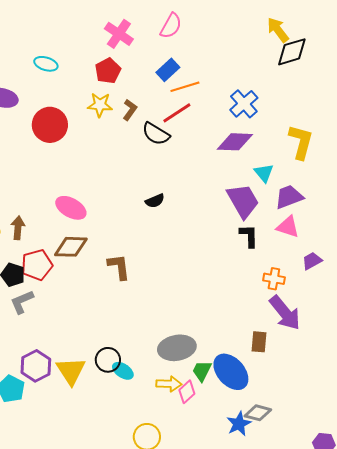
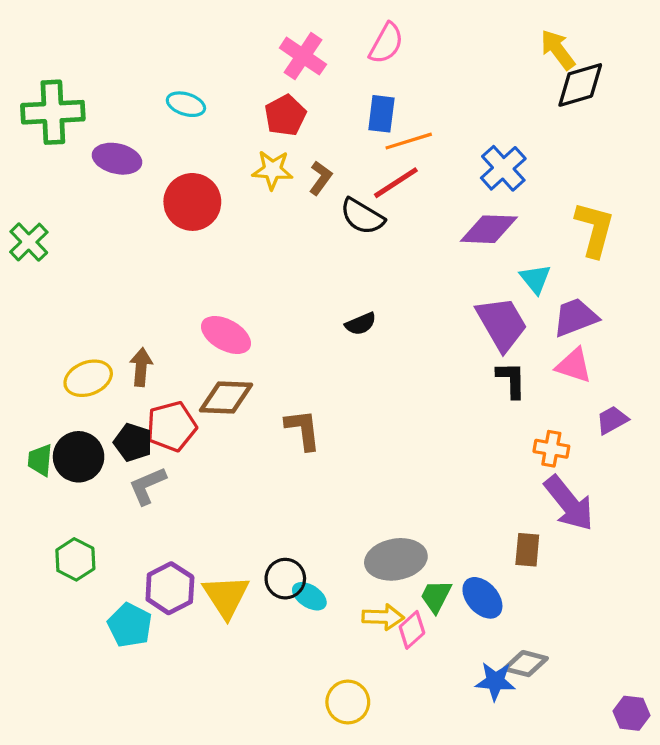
blue rectangle: (168, 70) -> (381, 114), turned -40
blue ellipse: (231, 372) -> (482, 598), size x0.7
blue star: (239, 424) -> (495, 681), turned 30

